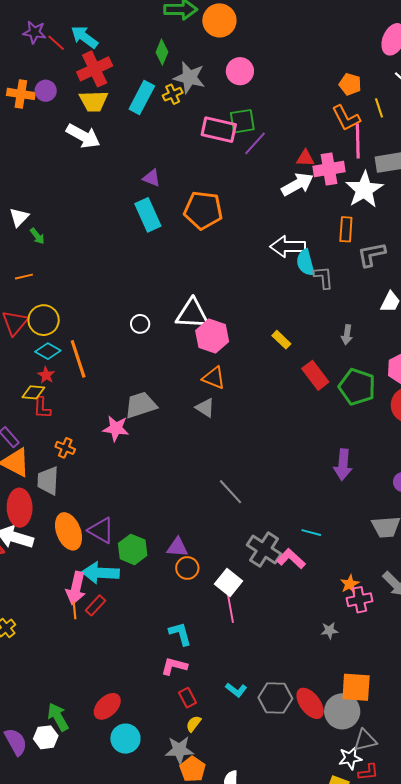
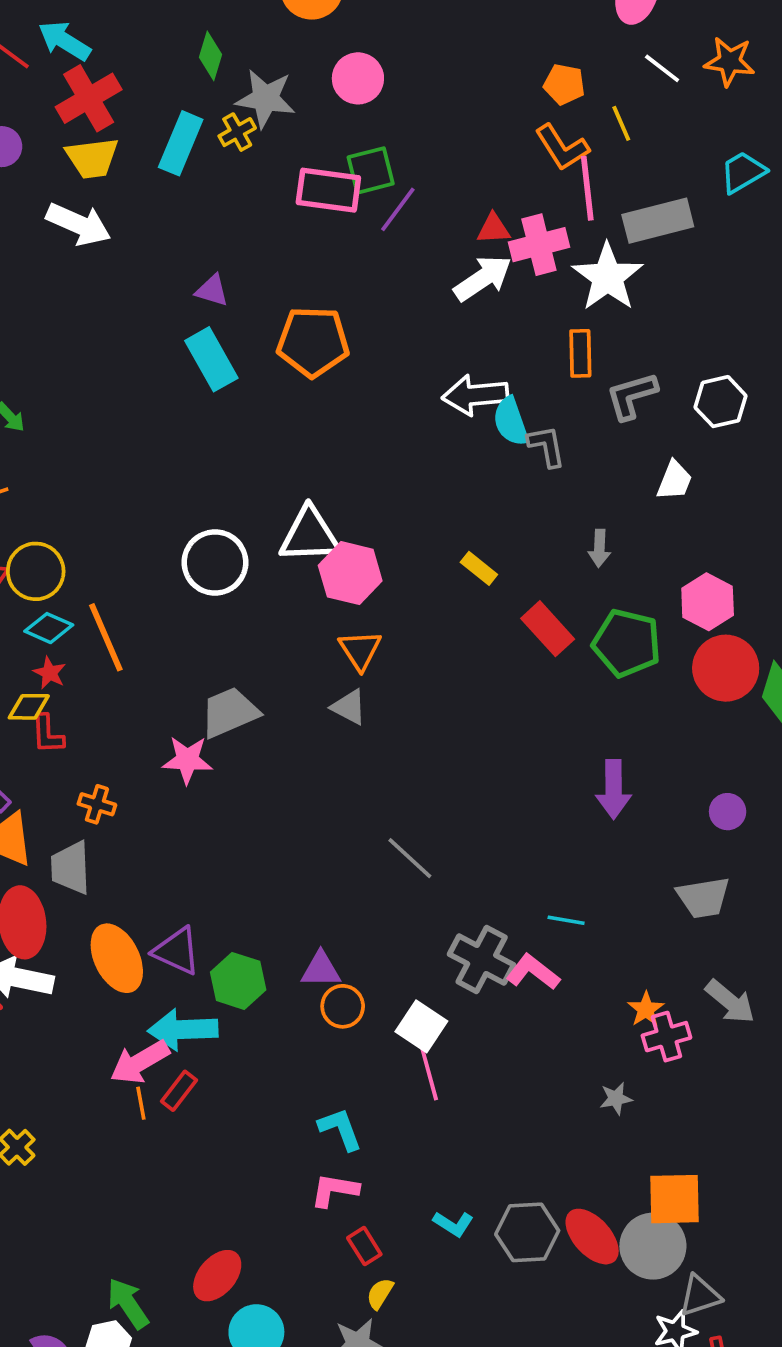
white circle: (140, 324) -> (215, 562), size x1.8
orange triangle: (214, 378) -> (360, 650), turned 40
pink arrow: (76, 588) -> (140, 1062), turned 52

